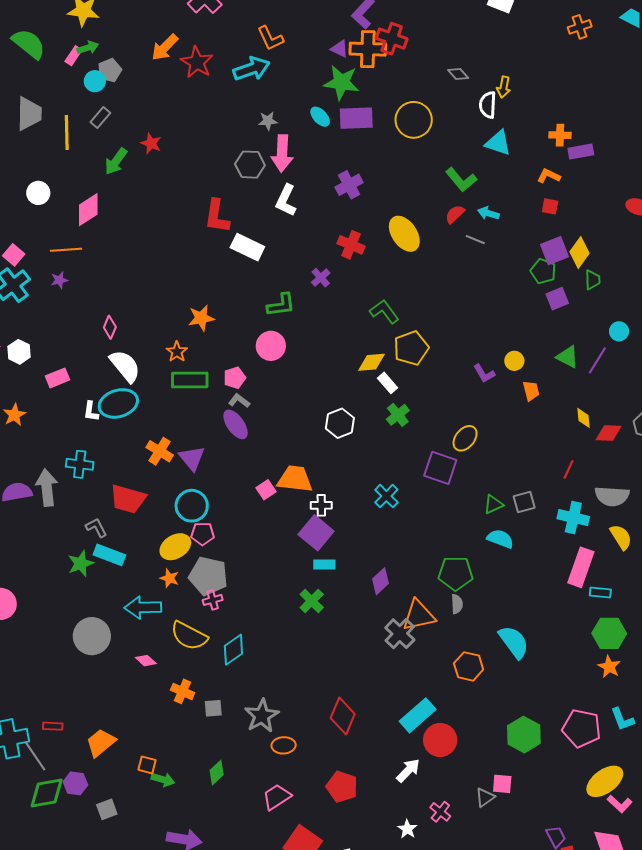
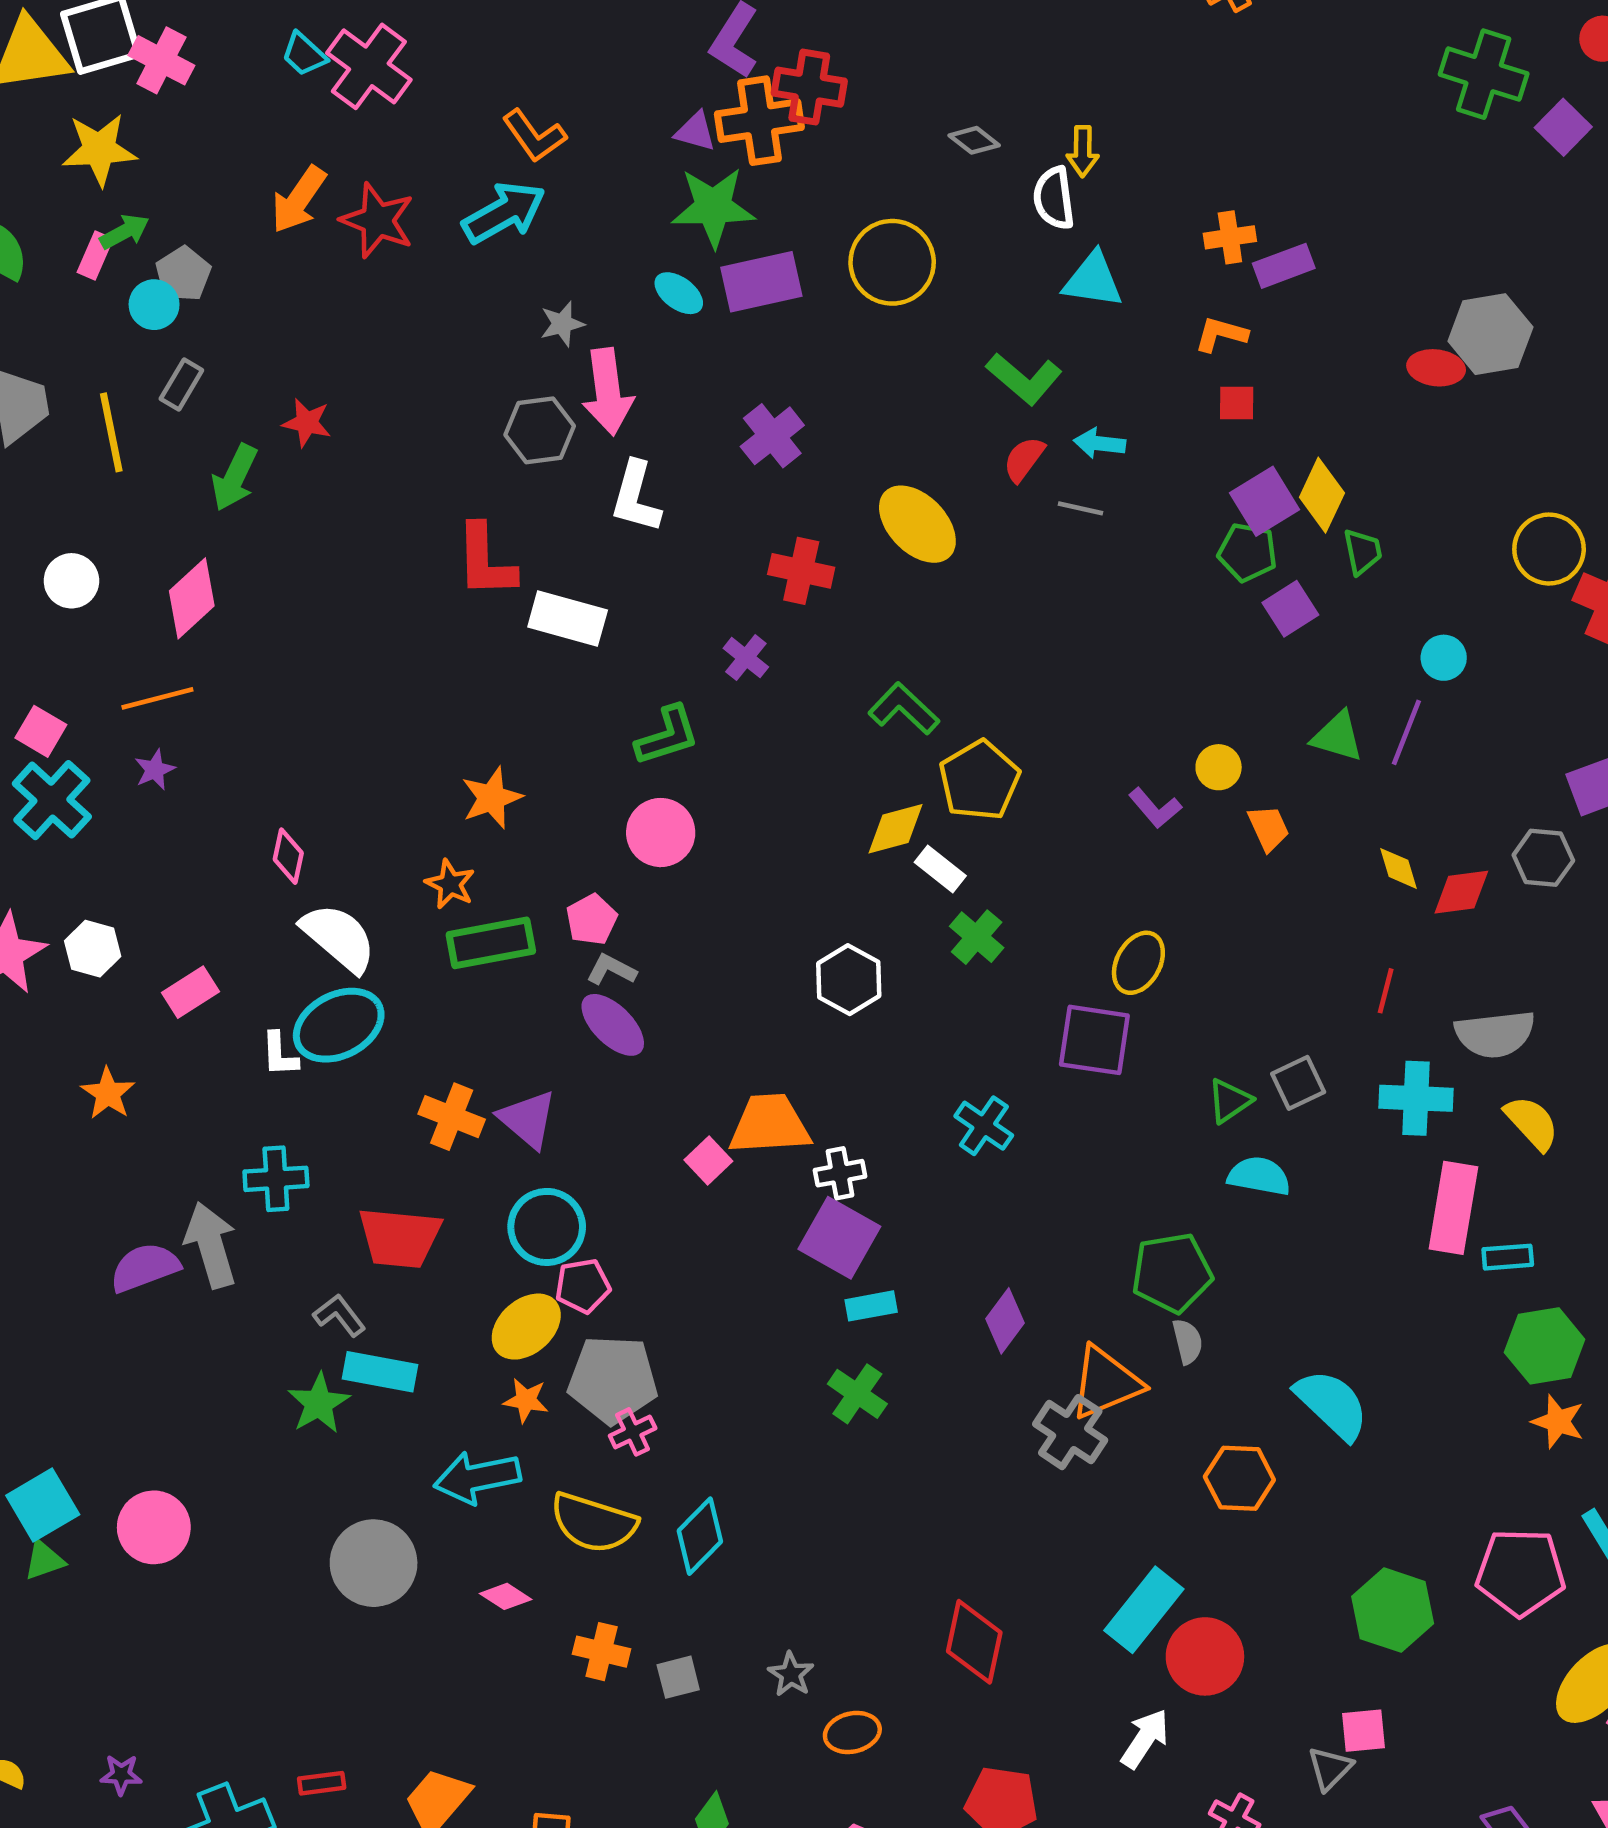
gray star: (262, 716) -> (791, 1674), size x0.6

